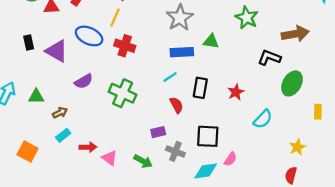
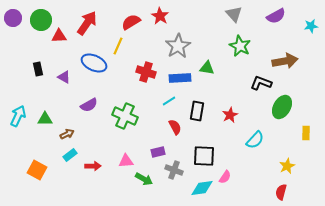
red cross: (125, 46) -> (146, 72), moved
purple triangle: (57, 51) -> (64, 77), size x0.6
pink triangle: (110, 158) -> (126, 161), moved, turned -42

